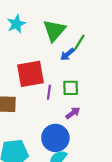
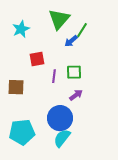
cyan star: (16, 24) -> (21, 29), moved
red square: (30, 74) -> (37, 59), size x0.6

